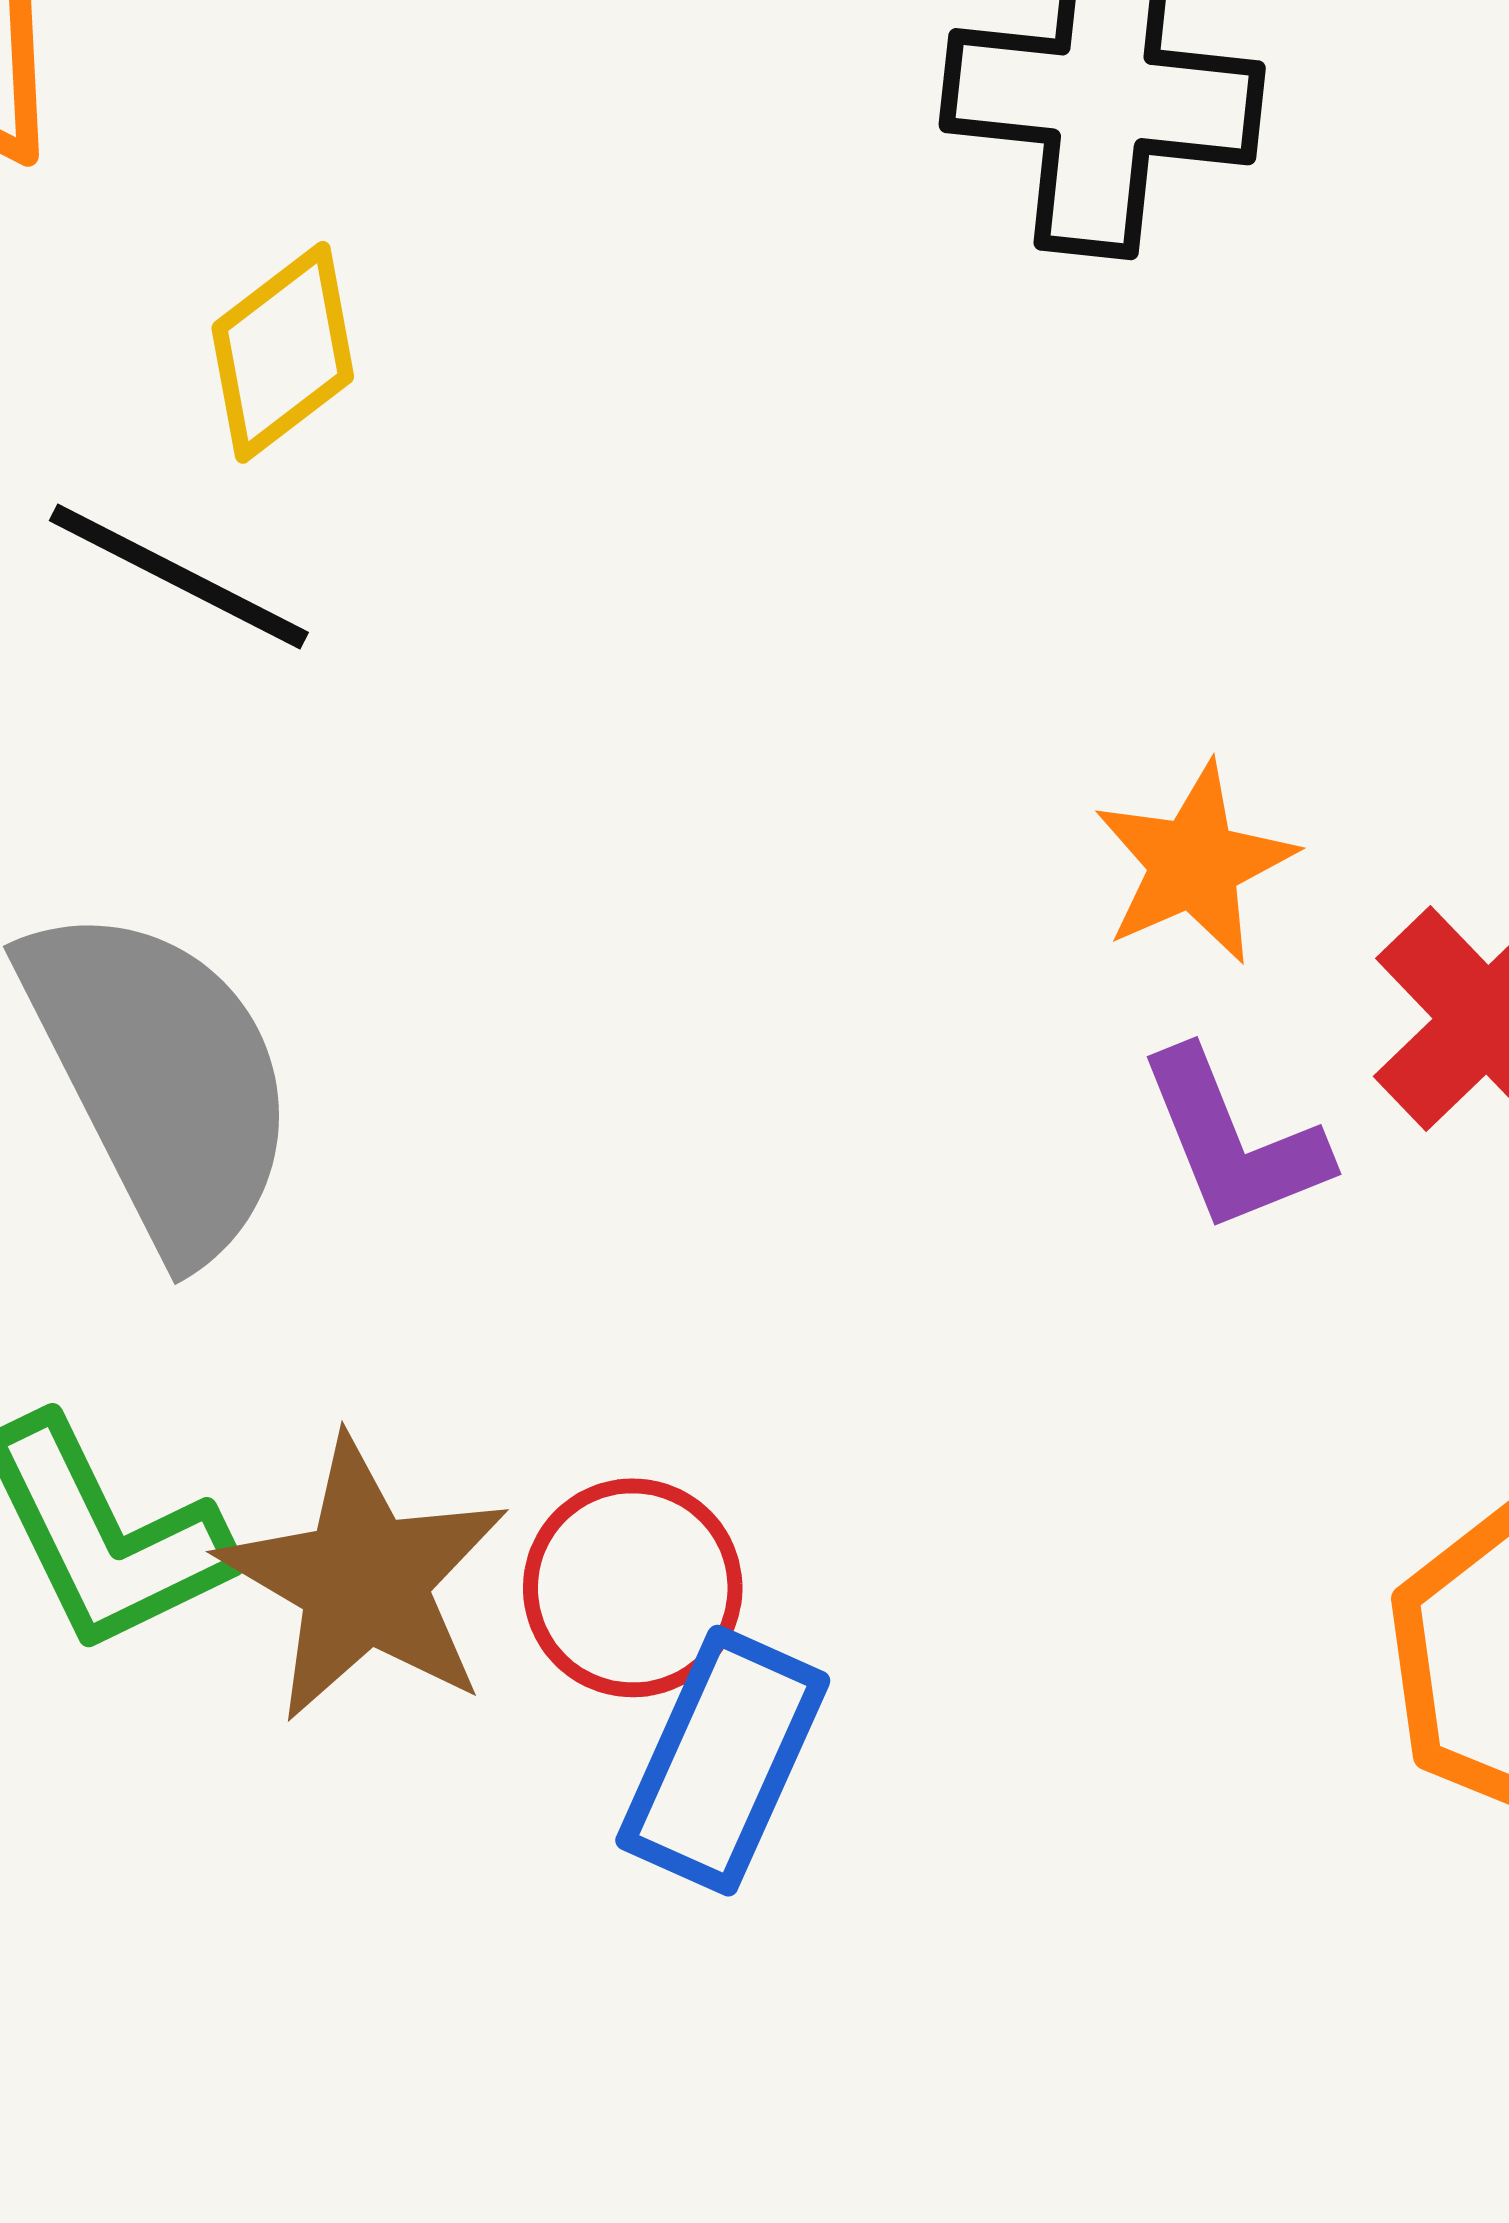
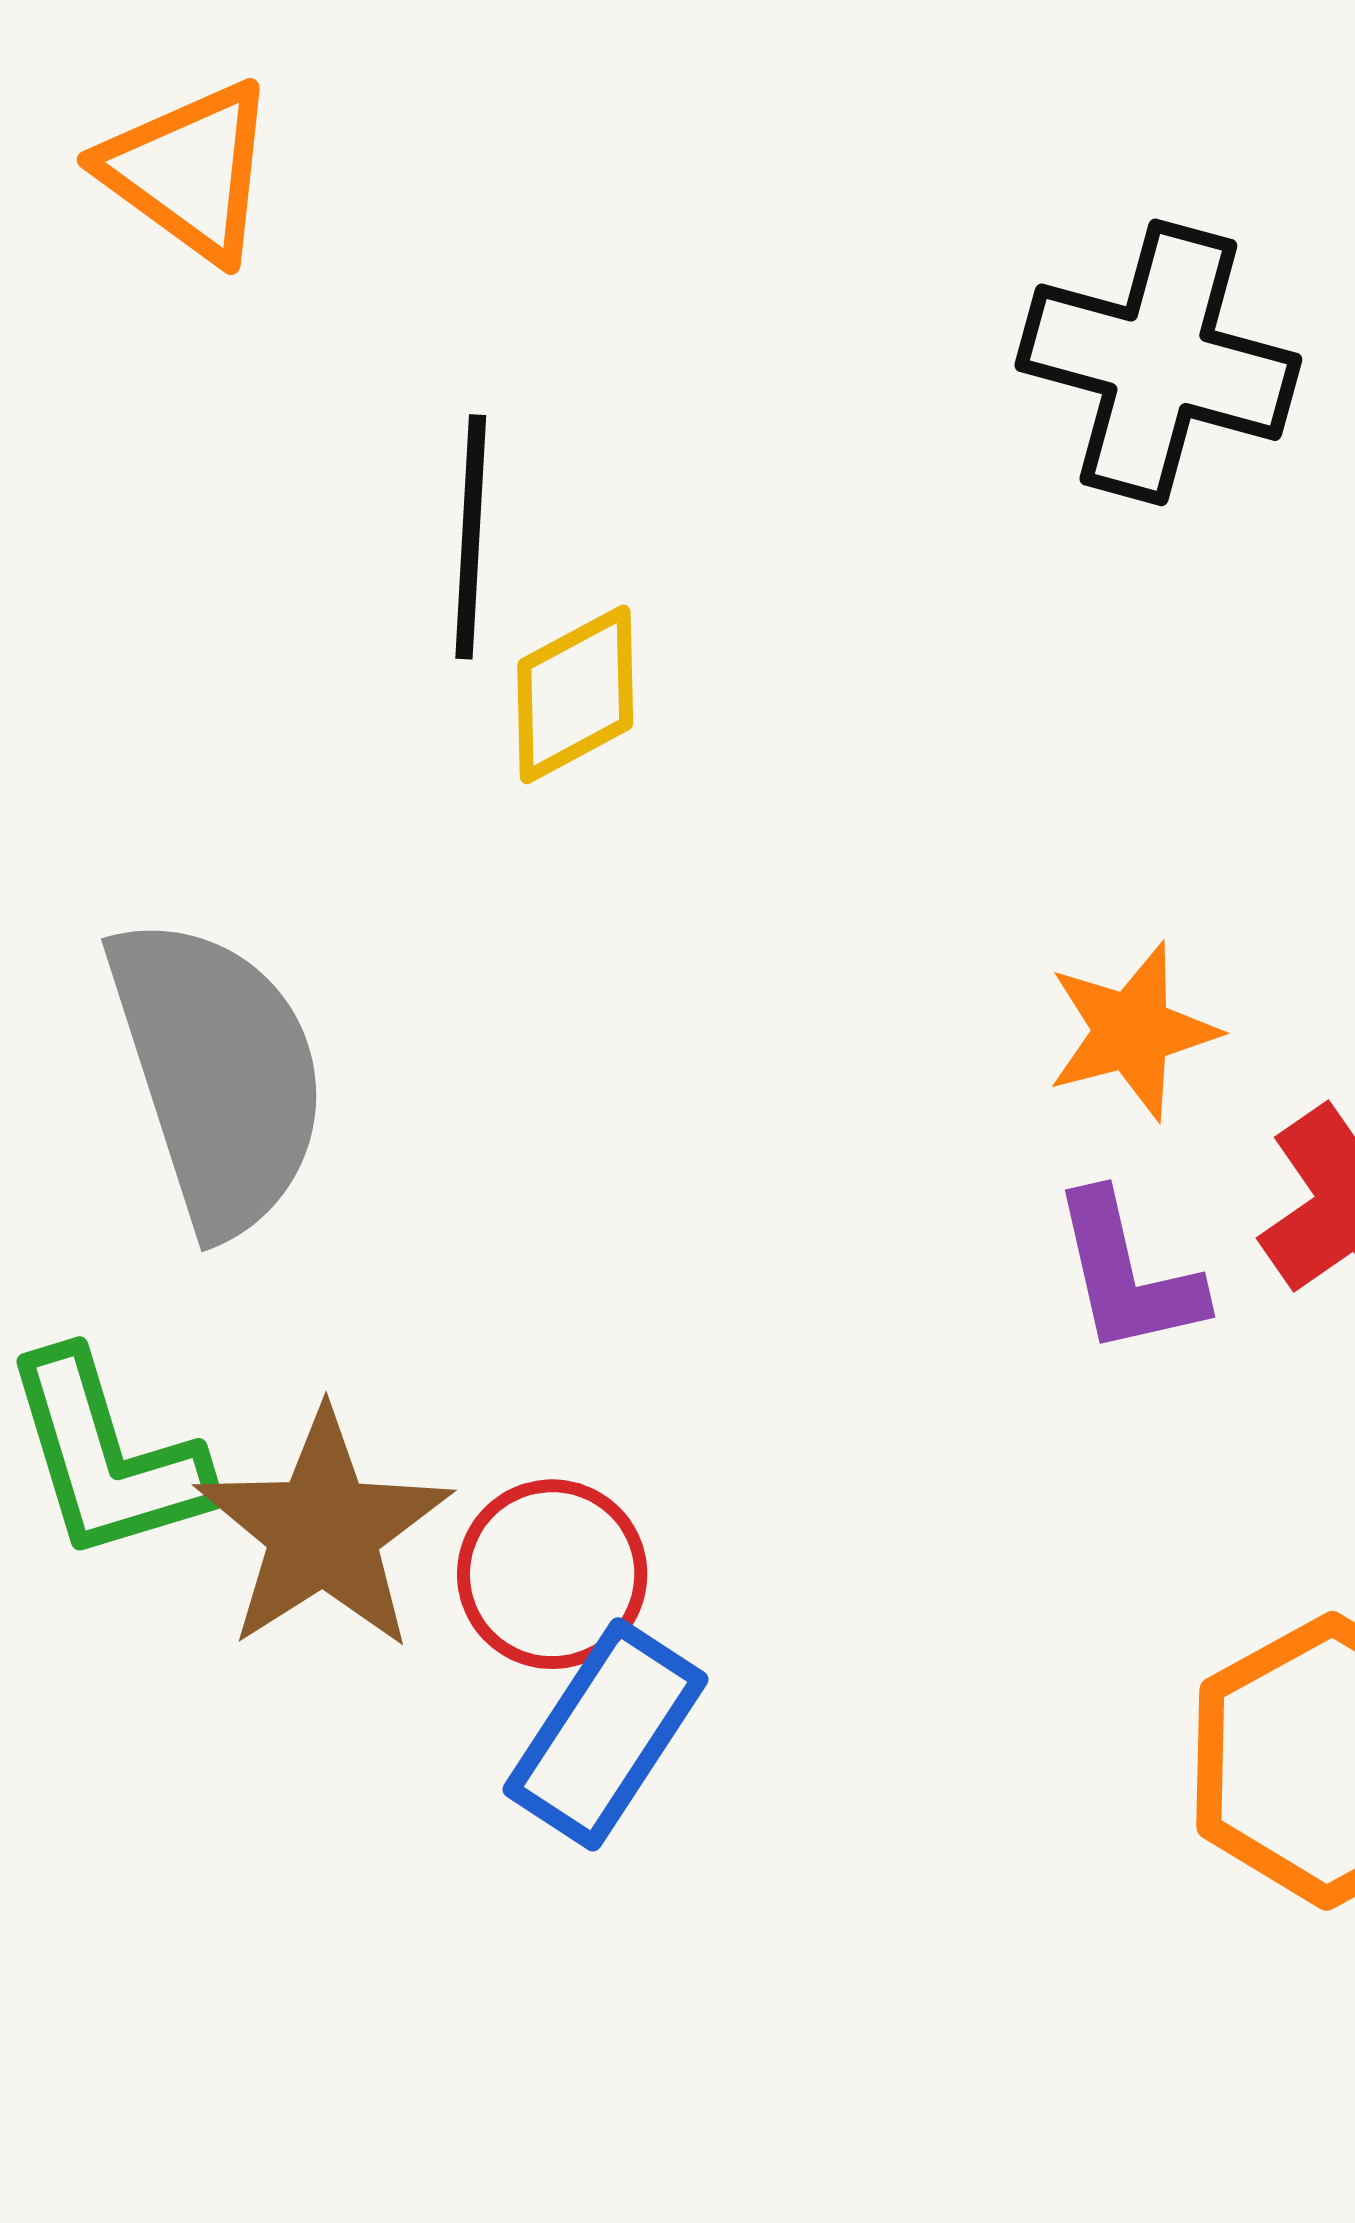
yellow diamond: (283, 352) -> (575, 694), moved
black line: (179, 576) -> (471, 537), moved, turned 57

